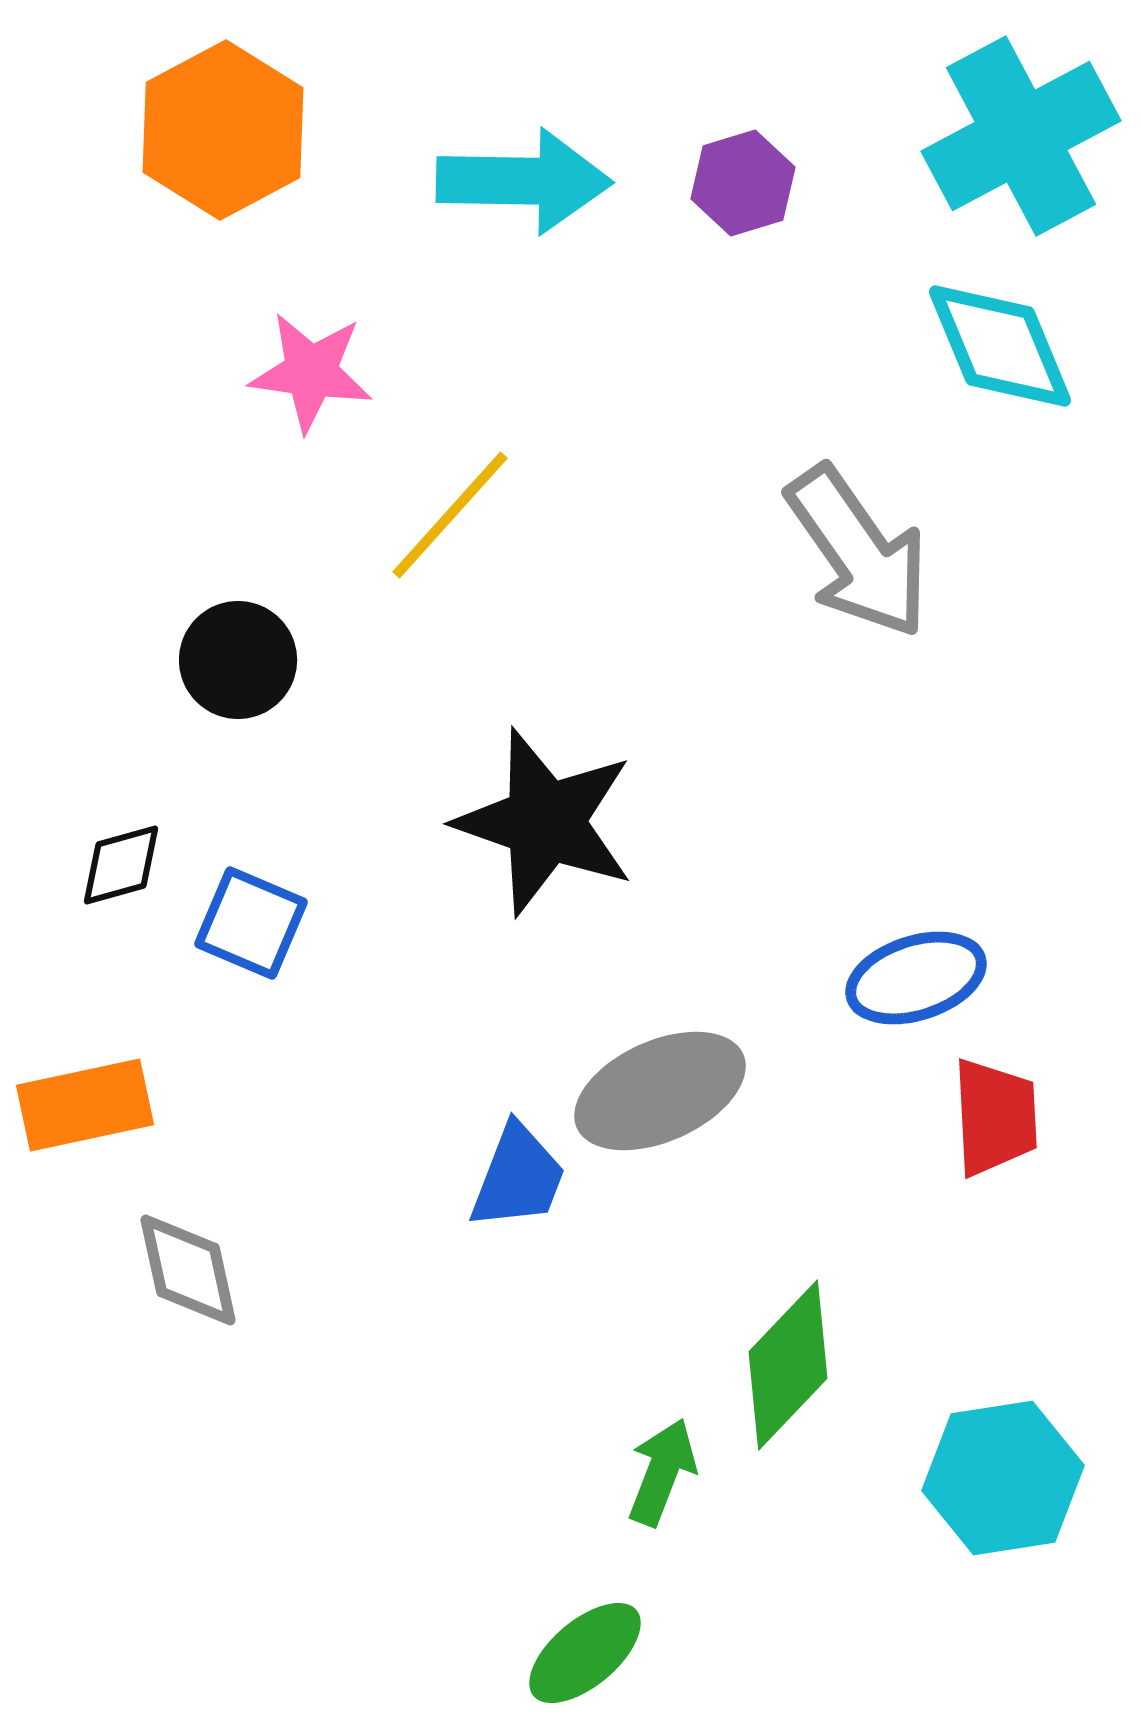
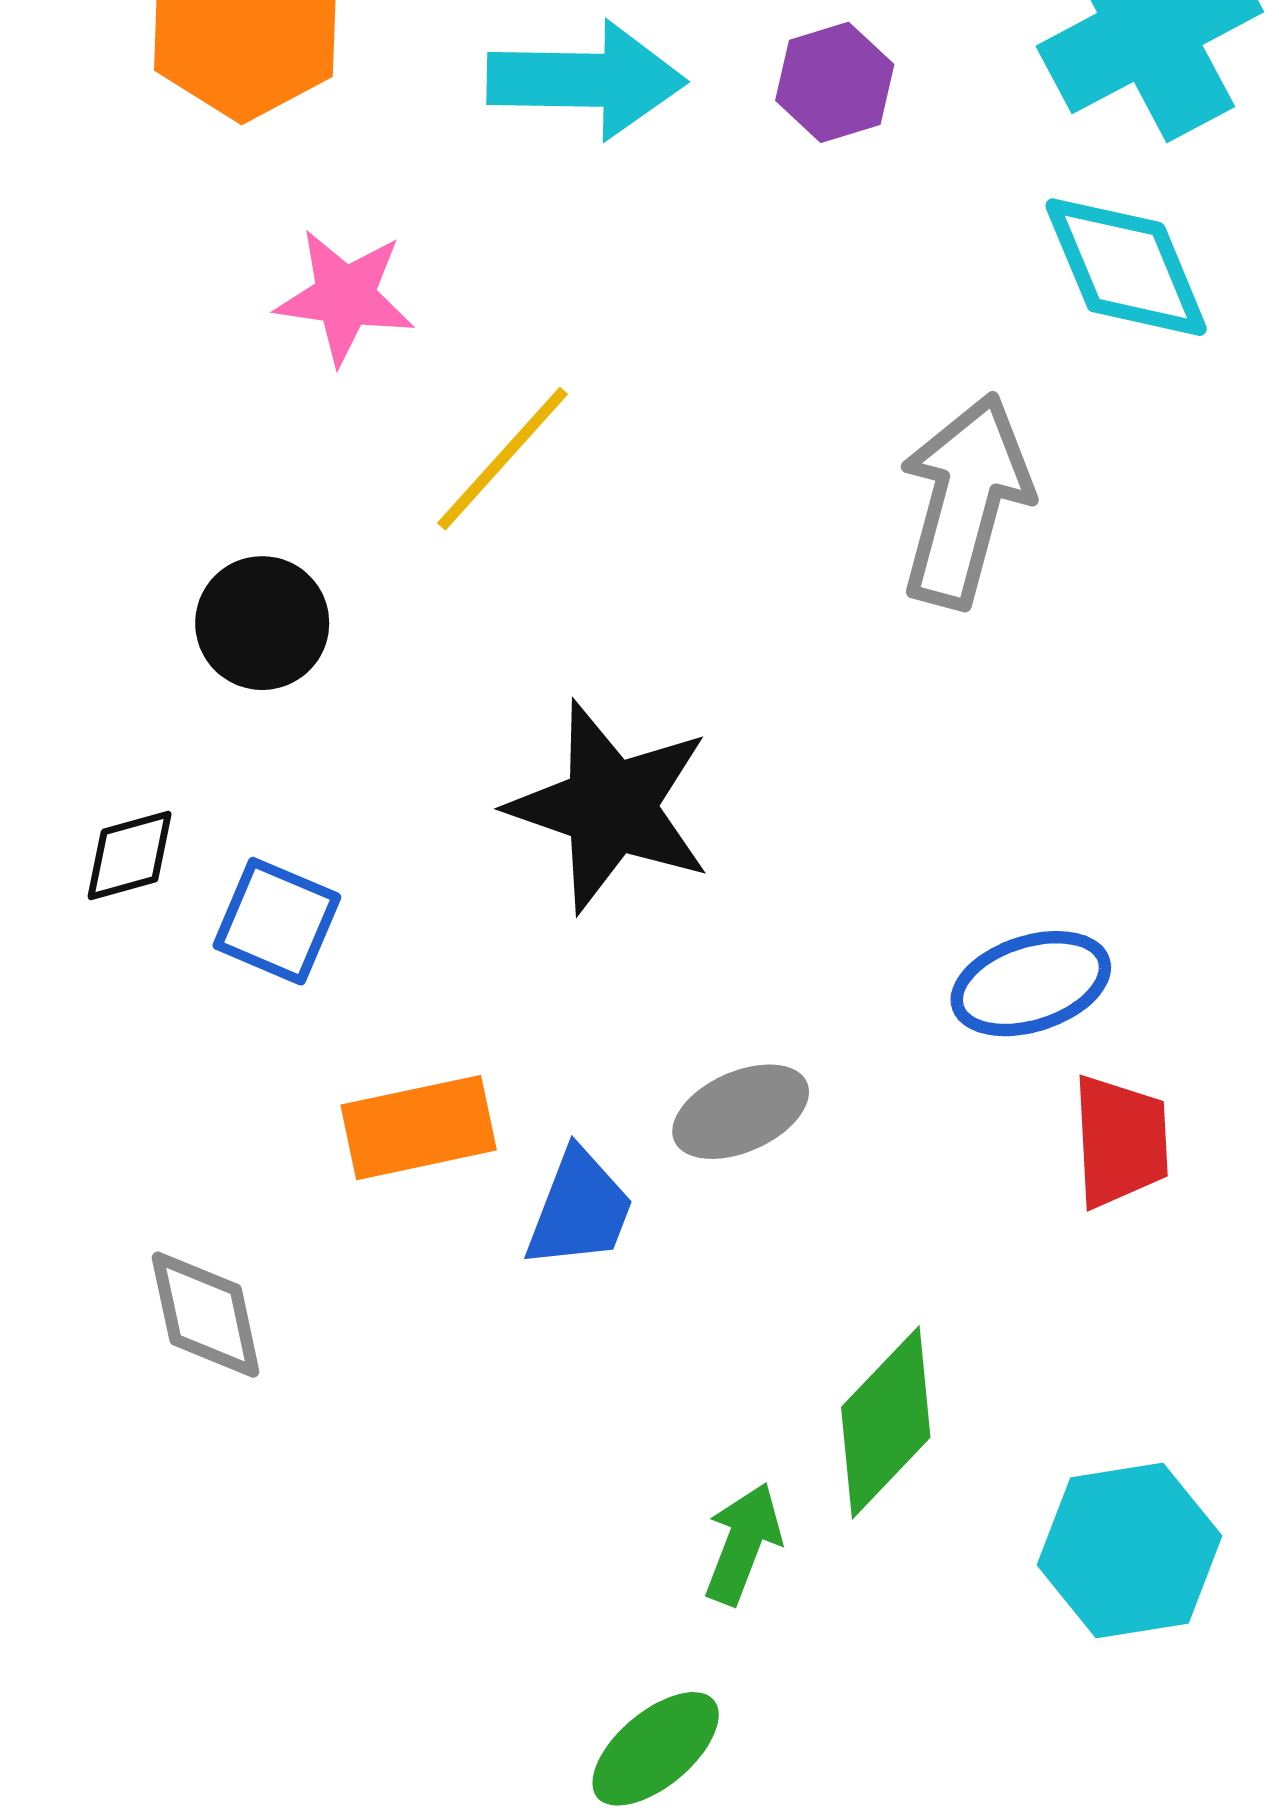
gray arrow: (858, 552) -> (965, 501), turned -130
gray ellipse: (660, 1091) -> (741, 1112), size x0.7
orange rectangle: (85, 1105) -> (419, 1128), moved

